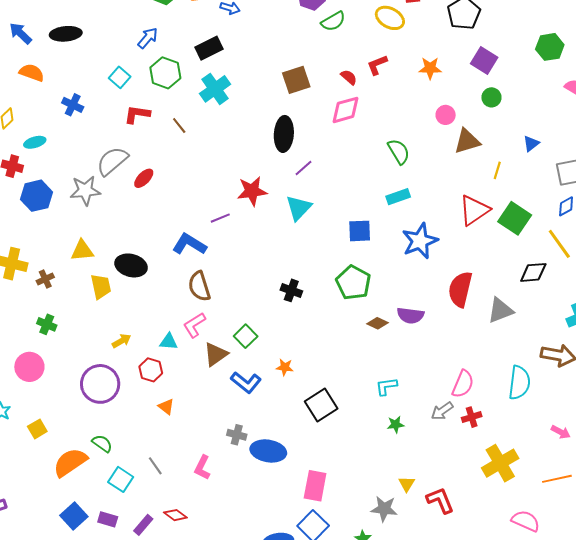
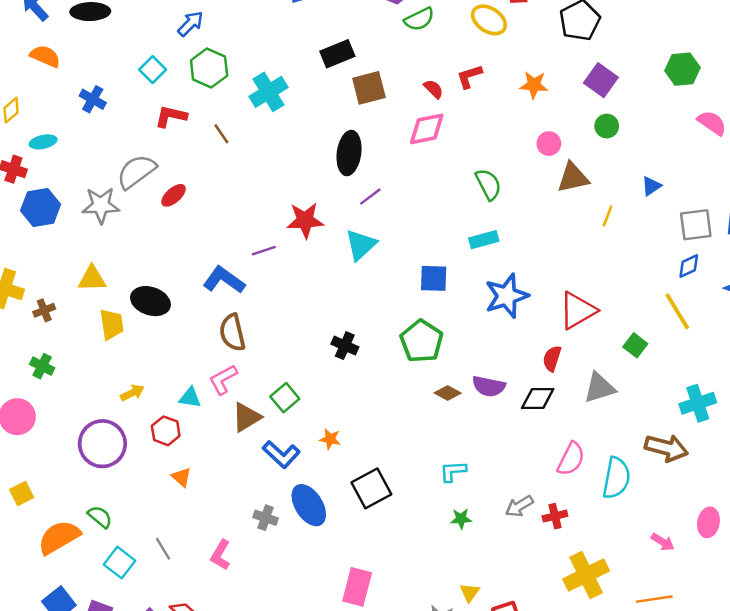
black rectangle: (209, 48) -> (337, 54), moved
red triangle: (474, 210) -> (578, 311), moved
green square: (515, 218) -> (635, 345), moved, size x0.6
black diamond: (533, 272) -> (538, 398), moved
red semicircle: (460, 289) -> (552, 358), size x0.6
pink semicircle: (463, 384) -> (571, 459), moved
blue ellipse: (268, 451) -> (309, 505), moved, turned 44

